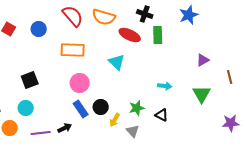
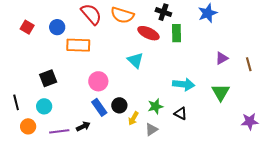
orange rectangle: (73, 50) -> (78, 45), moved
brown line: (230, 77) -> (249, 64), moved
cyan arrow: (165, 86) -> (184, 84), size x1.5
gray triangle: (133, 131) -> (151, 129), turned 40

